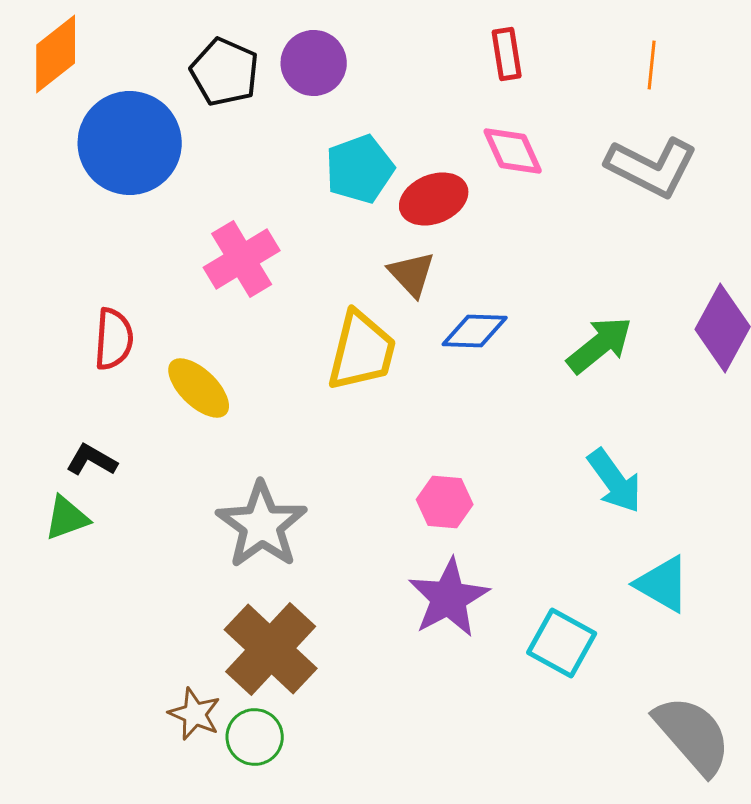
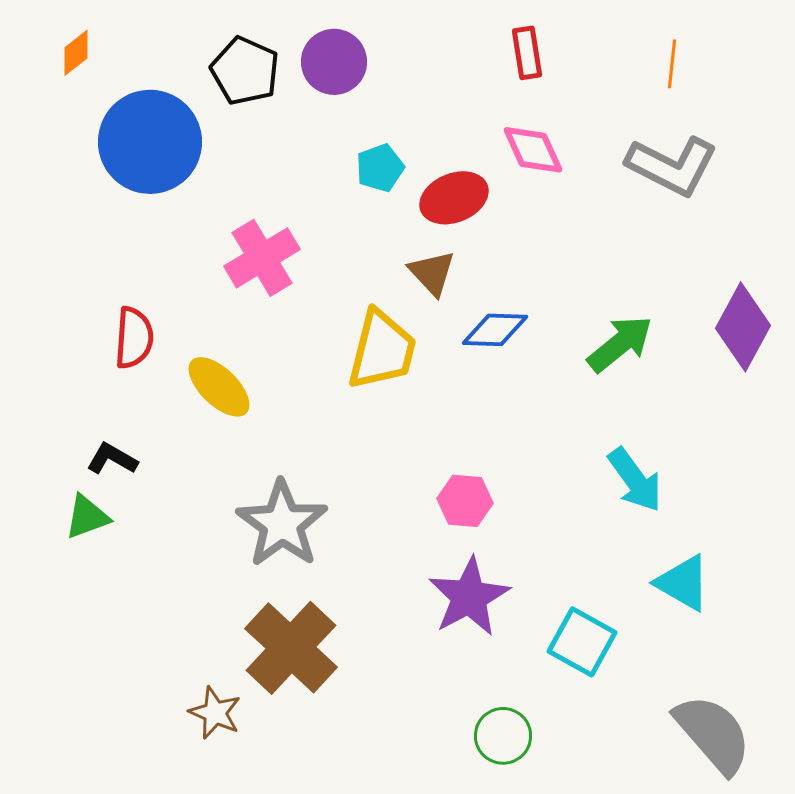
orange diamond: (56, 54) -> (76, 53), size x0.6
cyan pentagon: (360, 169) -> (380, 168), size x0.7
green circle: (255, 737) -> (503, 736), moved

